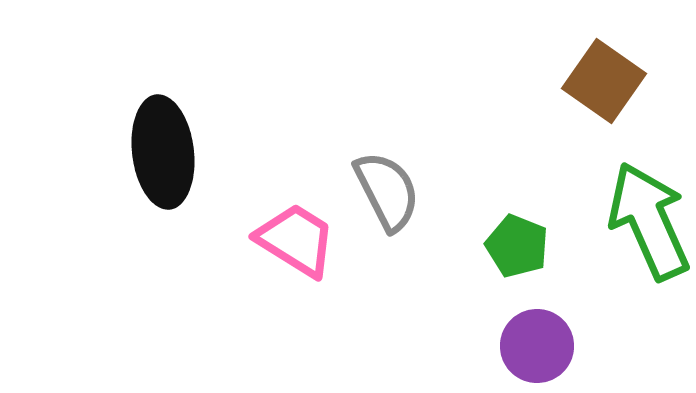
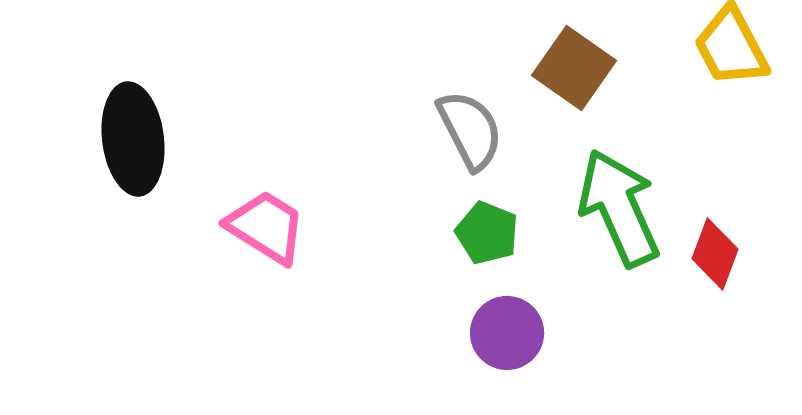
gray semicircle: (387, 191) -> (470, 130), moved

